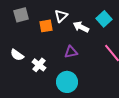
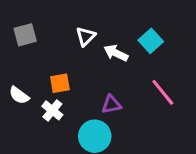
orange square: (46, 26) -> (60, 83), moved
purple triangle: (71, 52) -> (111, 104), moved

